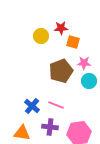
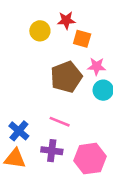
blue cross: (32, 106) -> (19, 131), moved

